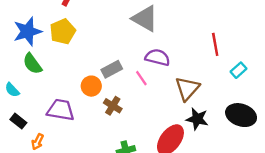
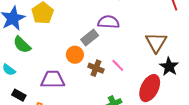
purple semicircle: (158, 57) -> (108, 22), moved
pink line: (141, 78) -> (118, 65), moved
black star: (197, 119) -> (169, 67), turned 30

